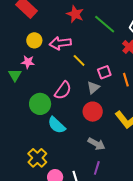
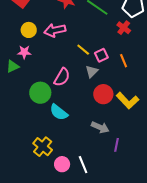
yellow line: (79, 60) -> (83, 50), moved
green triangle: (15, 75) -> (13, 66), turned 40
red circle: (93, 112) -> (103, 94), moved
purple line: (97, 168) -> (117, 145), moved

